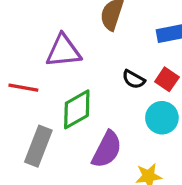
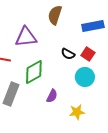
purple semicircle: (107, 149) -> (52, 96), size x0.6

